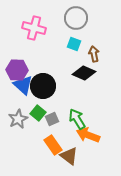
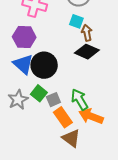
brown arrow: (94, 54) -> (87, 33), moved
purple hexagon: (17, 70) -> (24, 37), moved
orange rectangle: (53, 145) -> (63, 117), moved

